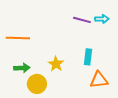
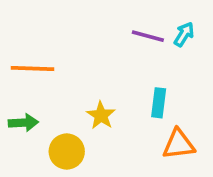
cyan arrow: (102, 19) -> (184, 34), turned -56
green arrow: (22, 68) -> (23, 123), moved

